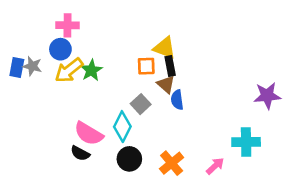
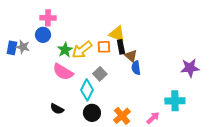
yellow arrow: (69, 70) -> (82, 50), moved
brown triangle: (166, 84) -> (131, 56), moved
blue semicircle: (177, 100) -> (136, 68), moved
pink semicircle: (89, 134) -> (63, 72), moved

